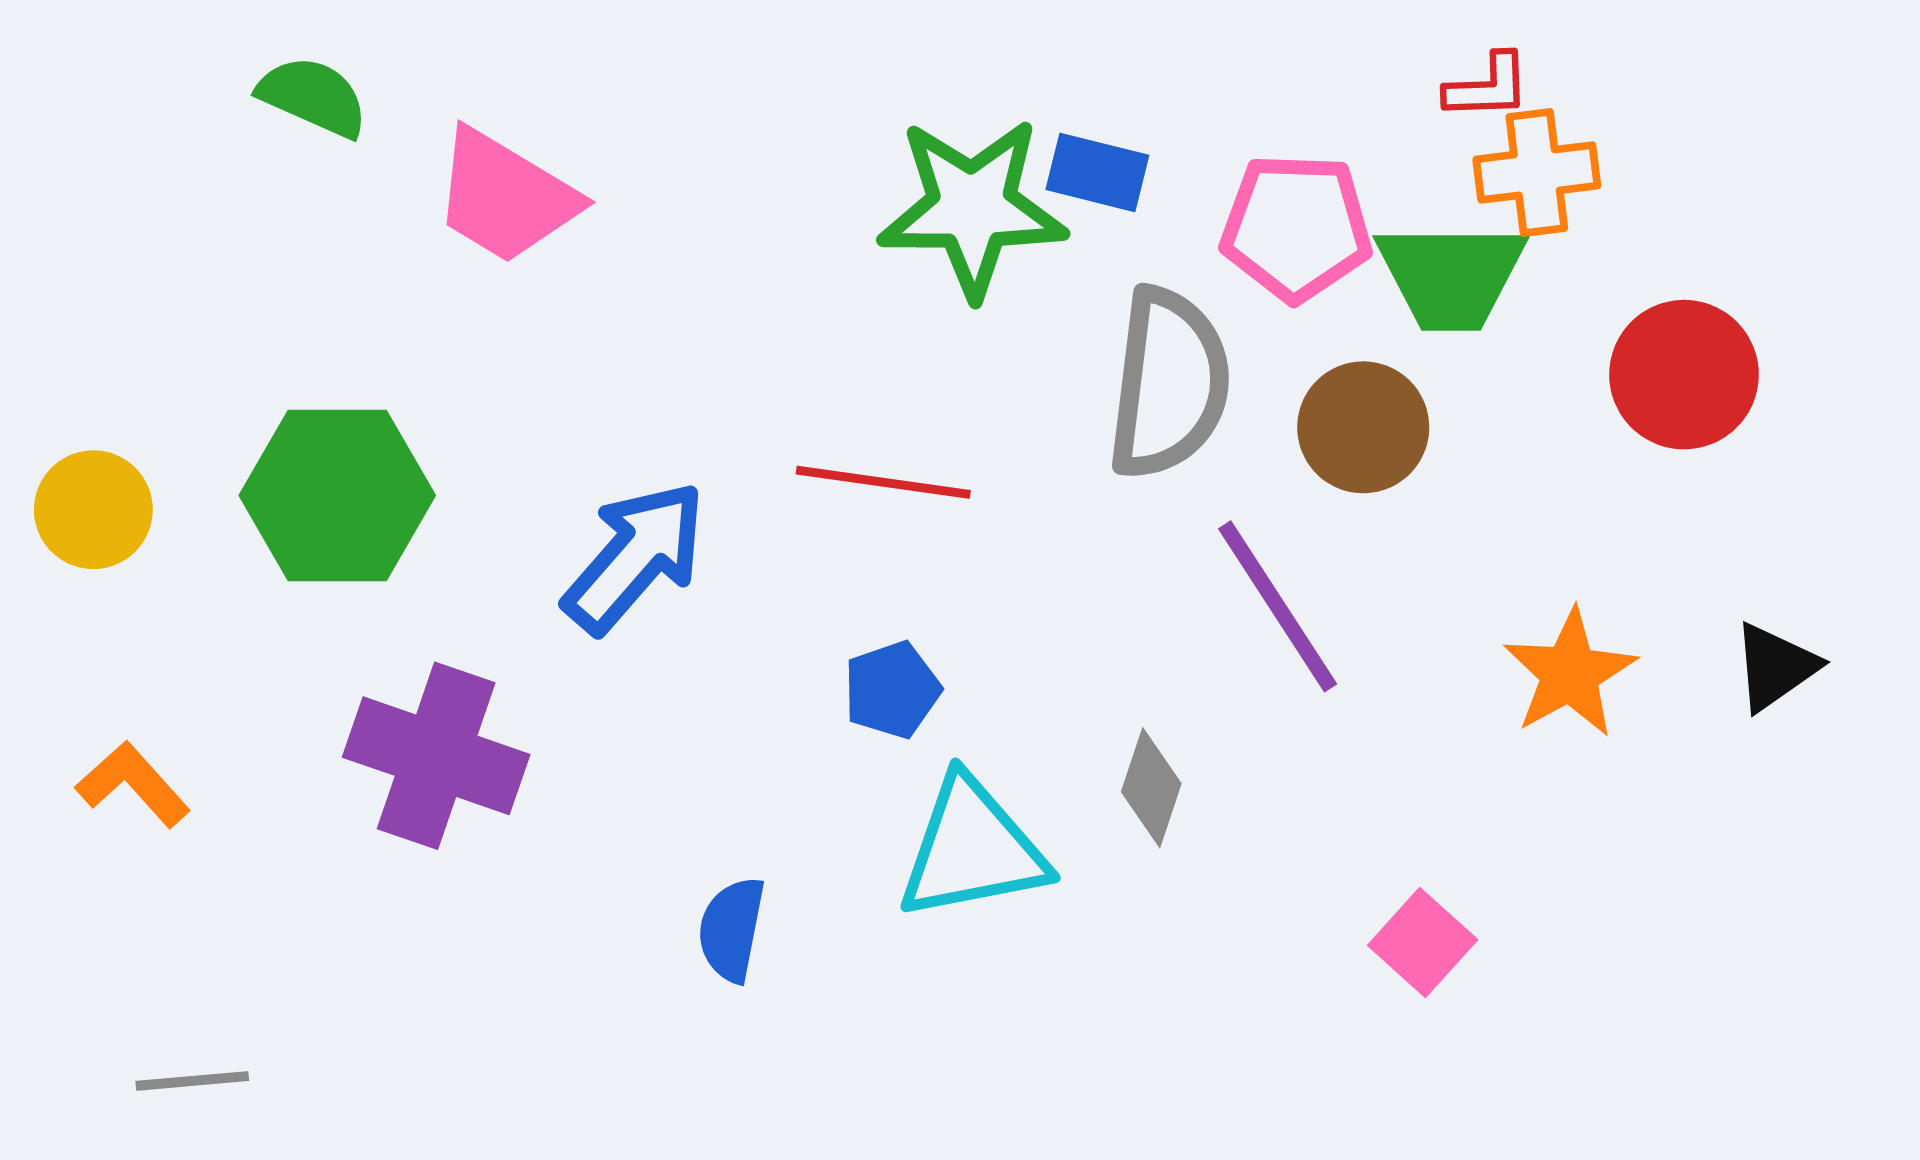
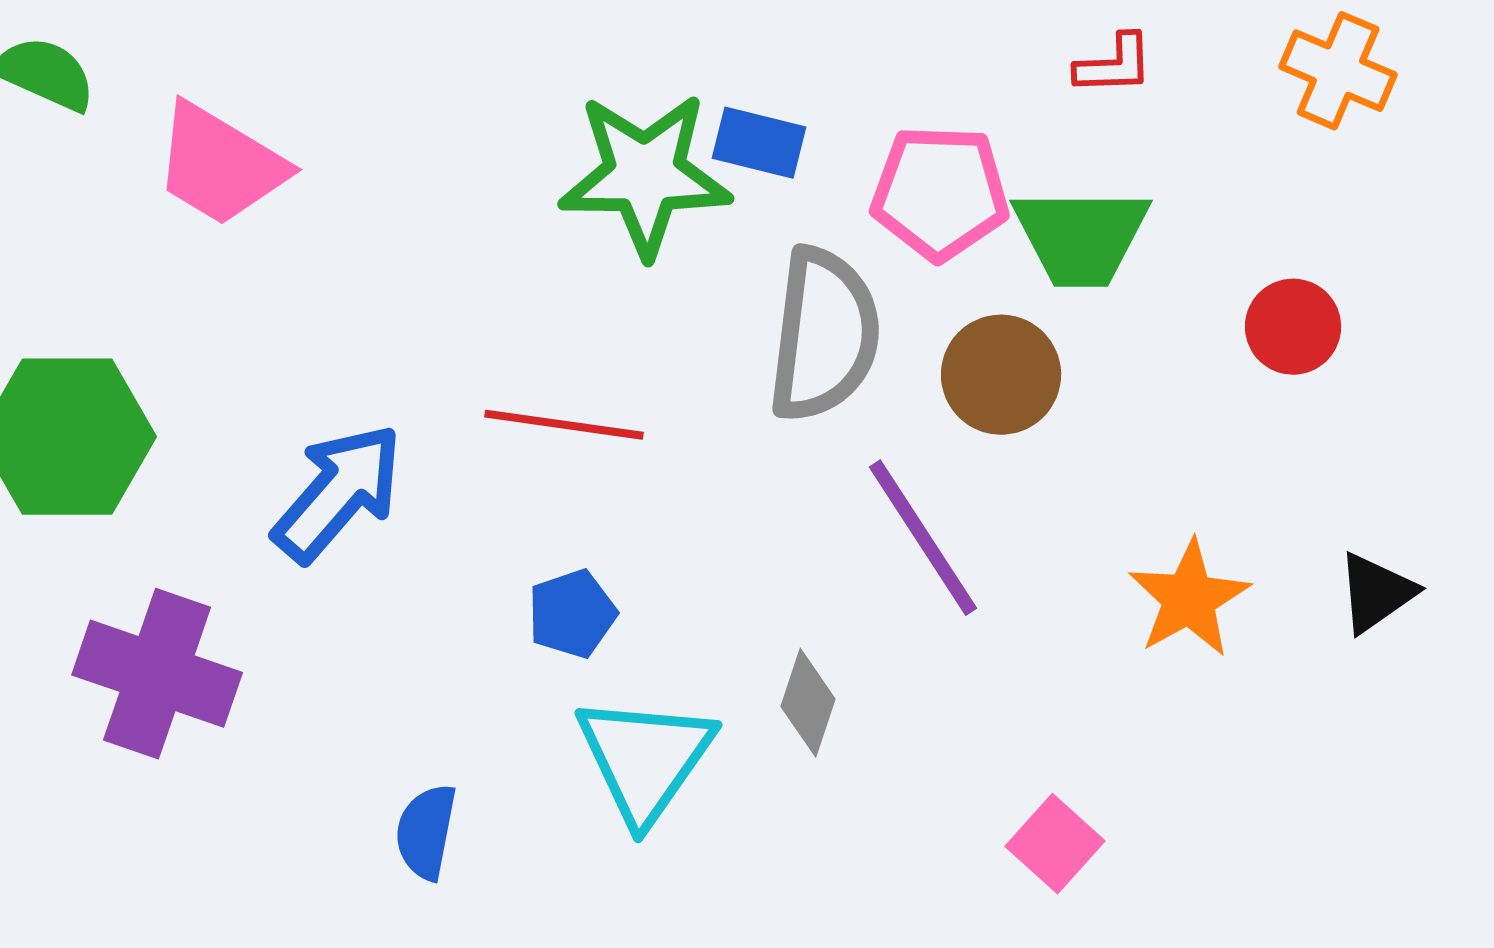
orange cross: (1537, 172) -> (1338, 71), moved, turned 30
red circle: (1684, 375) -> (1293, 327), size x0.7
cyan triangle: (972, 849) -> (645, 759), turned -44

